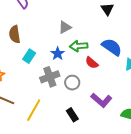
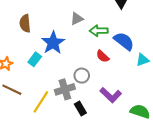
green arrow: (79, 46) -> (99, 31), moved
blue star: (58, 54) -> (53, 43), moved, size x1.6
cyan rectangle: (29, 56) -> (35, 59), moved
gray cross: (50, 77) -> (65, 89), moved

